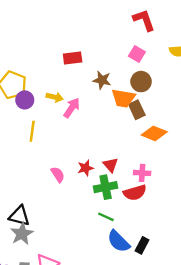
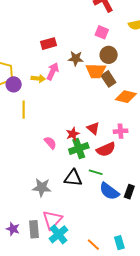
pink arrow: (72, 108) -> (53, 71), moved
green cross: (106, 187) -> (79, 148), moved
red semicircle: (135, 193) -> (106, 149), moved
black triangle: (19, 216) -> (73, 178), moved
gray star: (22, 234) -> (42, 188), moved, turned -30

